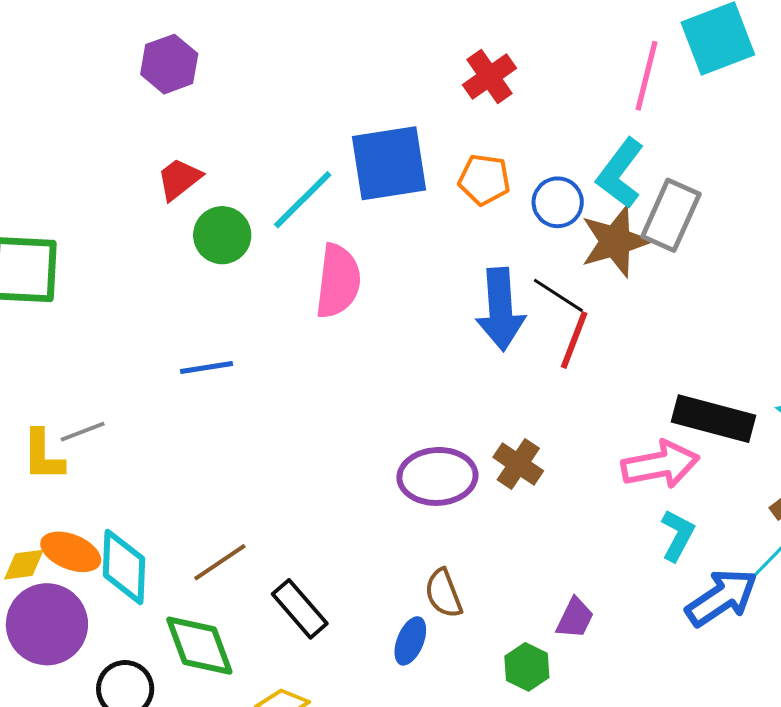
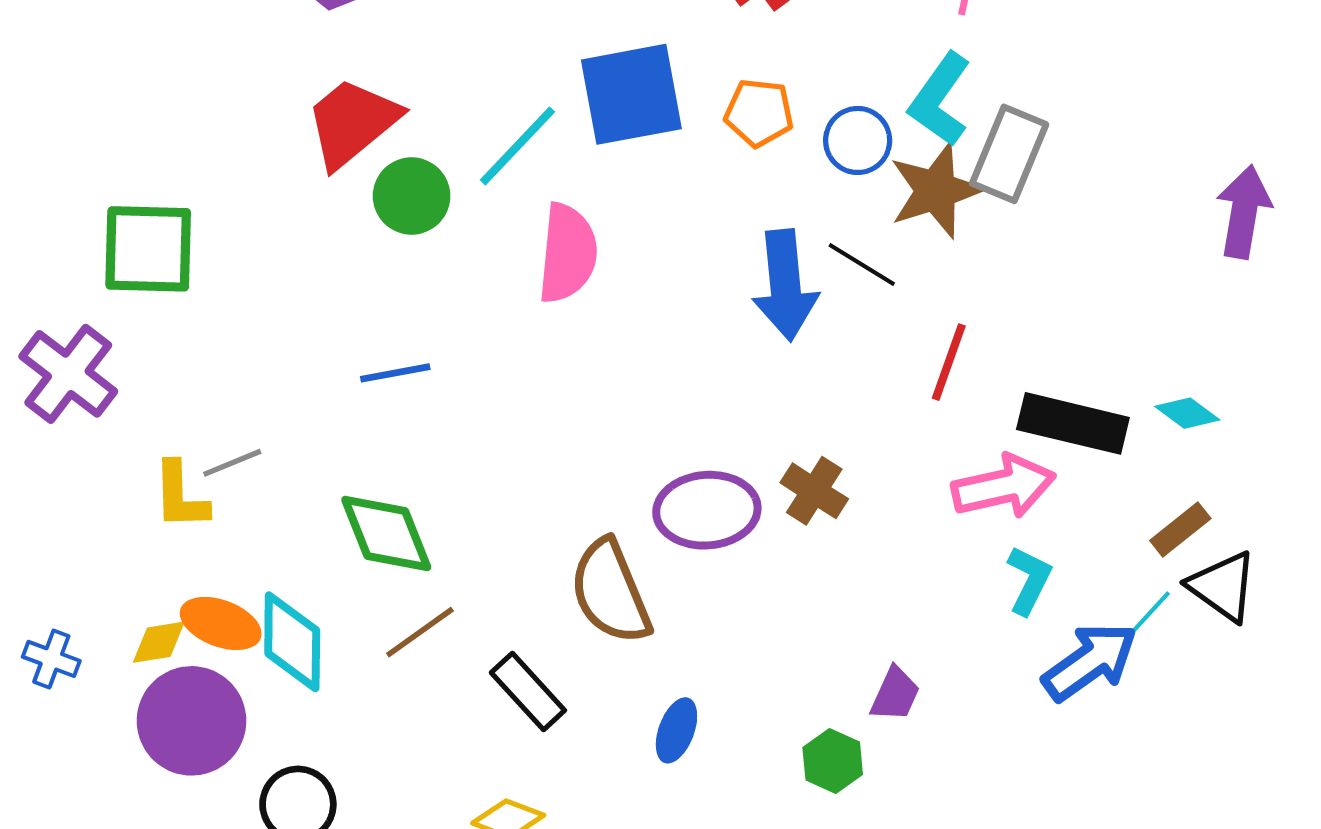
red trapezoid: (179, 179) -> (352, 122), size x1.6
red line: (574, 340) -> (949, 362), moved
brown semicircle: (443, 593) -> (610, 592), moved, size x1.6
green diamond: (199, 646) -> (386, 533), moved

